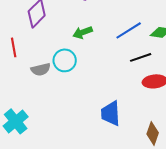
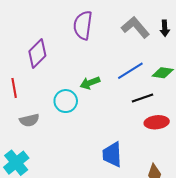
green arrow: (83, 32) -> (90, 83), moved
gray semicircle: (41, 69) -> (29, 120), moved

